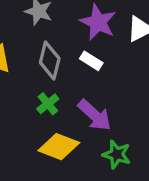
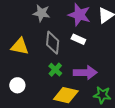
purple arrow: (95, 115) -> (85, 73), turned -35

